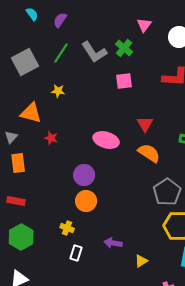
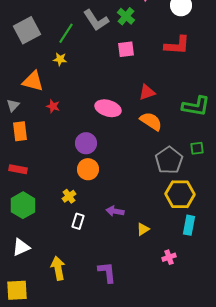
green line: (61, 53) -> (66, 33), moved
red triangle: (145, 124) -> (147, 92), turned 42
yellow cross: (67, 228) -> (69, 196), turned 32

